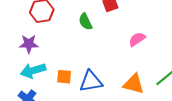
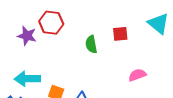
purple star: (29, 44) -> (27, 36), moved

